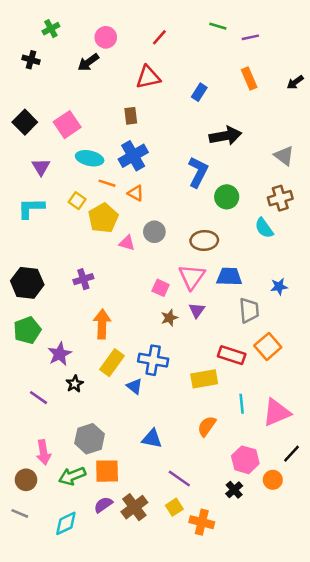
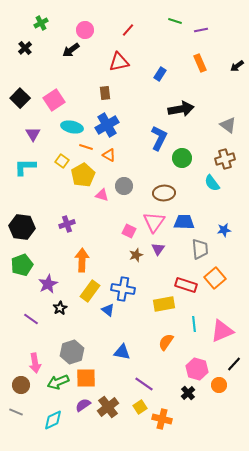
black cross: (31, 60) -> (25, 48), turned 32

